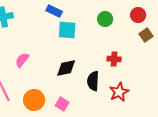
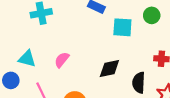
cyan square: (67, 30) -> (122, 27), moved

